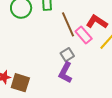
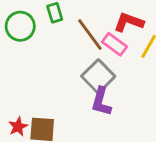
gray square: (67, 55) -> (98, 76), size x1.6

